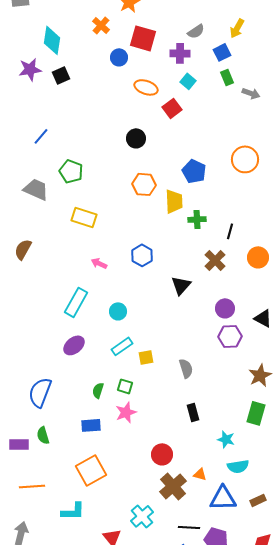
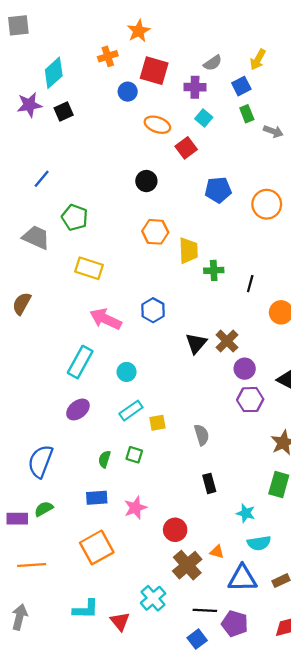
orange cross: (101, 25) -> (108, 56), turned 30
cyan diamond: (52, 40) -> (54, 73), turned 40
blue pentagon: (194, 171) -> (218, 190), moved, turned -30
brown cross: (215, 260) -> (227, 341), moved
pink arrow: (99, 263) -> (106, 319), size x1.8
pink star: (126, 412) -> (135, 508), moved
green semicircle: (43, 435) -> (44, 509), turned 78
cyan L-shape: (73, 511) -> (86, 609), moved

